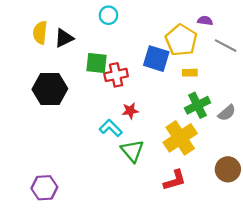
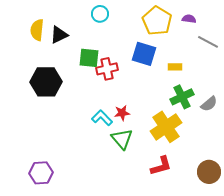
yellow pentagon: (181, 40) -> (157, 21), moved
red star: (130, 111) -> (122, 113), moved
brown circle: (228, 169) -> (209, 172), moved

